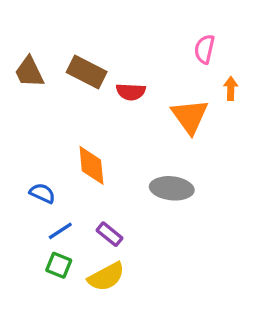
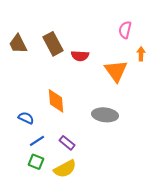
brown rectangle: (87, 72) -> (53, 44), turned 35

